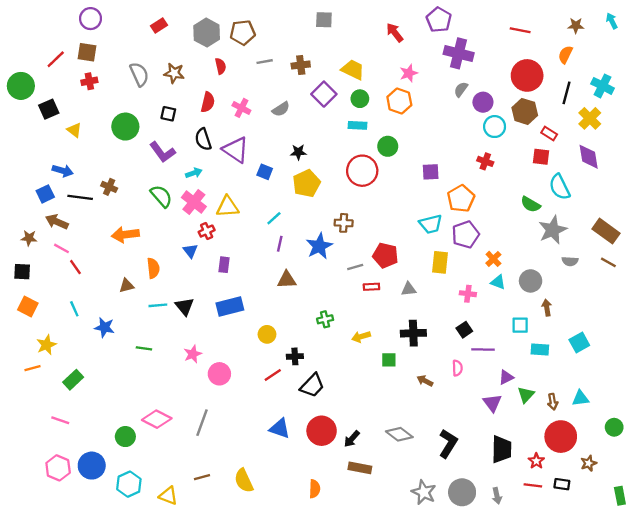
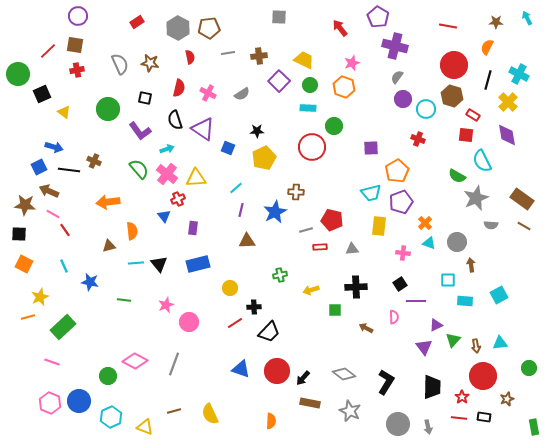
purple circle: (483, 102) -> (403, 99), moved
brown star: (29, 238) -> (25, 205), size x1.5
green rectangle: (73, 380) -> (63, 327), size x1.4
gray star: (424, 492) -> (350, 411), moved

